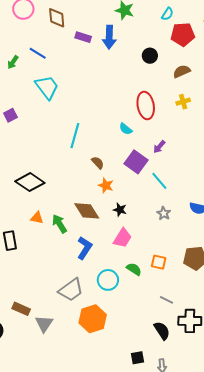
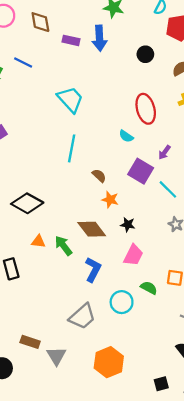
cyan trapezoid: (47, 87) -> (70, 99), moved
orange hexagon: (93, 319) -> (109, 362), moved

